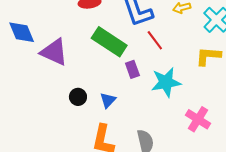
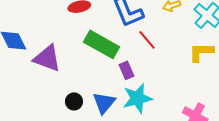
cyan star: (166, 82) -> (137, 98), moved
blue triangle: (108, 100) -> (104, 103), size x1.4

